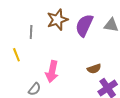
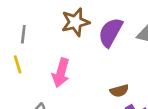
gray line: (31, 32) -> (23, 34), moved
pink arrow: (52, 72) -> (61, 73), moved

